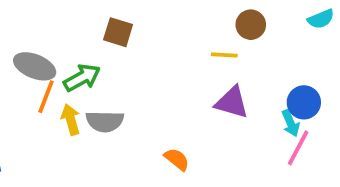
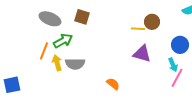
brown circle: (251, 25) -> (152, 22), moved
gray ellipse: (35, 66) -> (50, 19), moved
blue circle: (304, 102) -> (180, 45), moved

